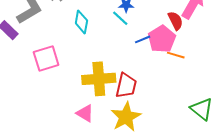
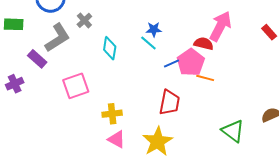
red semicircle: (175, 21) -> (204, 44), turned -48
yellow cross: (99, 79) -> (112, 114), moved, size x0.6
red trapezoid: (126, 86) -> (170, 102), moved

